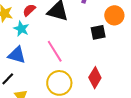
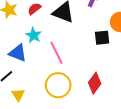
cyan star: (21, 29) -> (34, 35), moved

